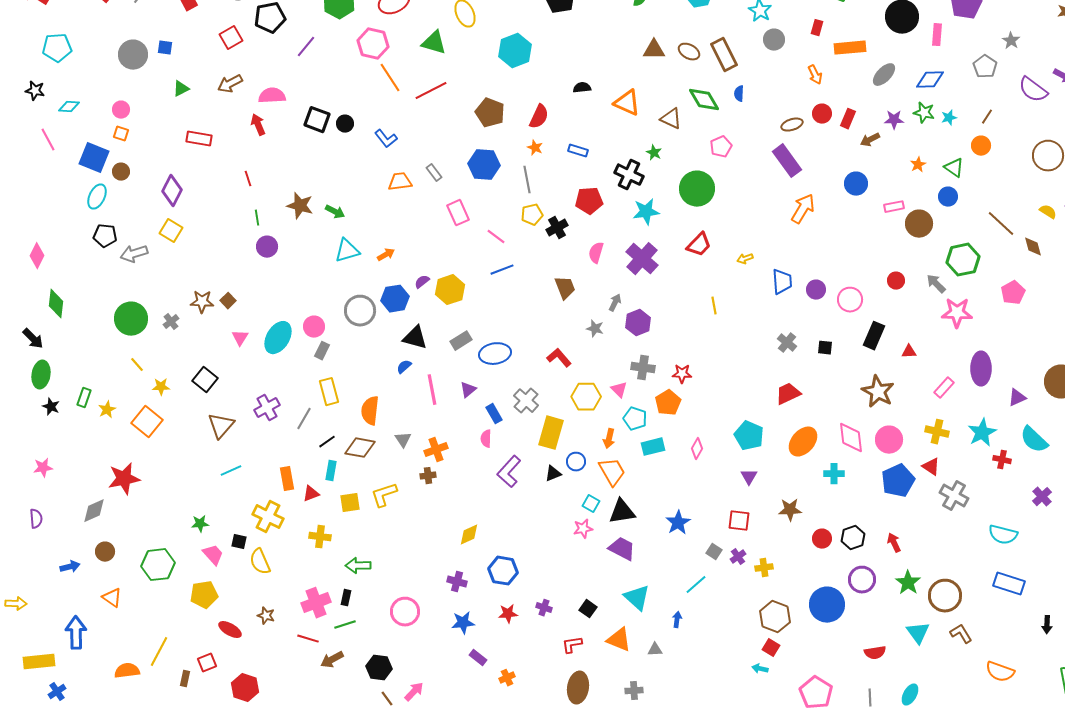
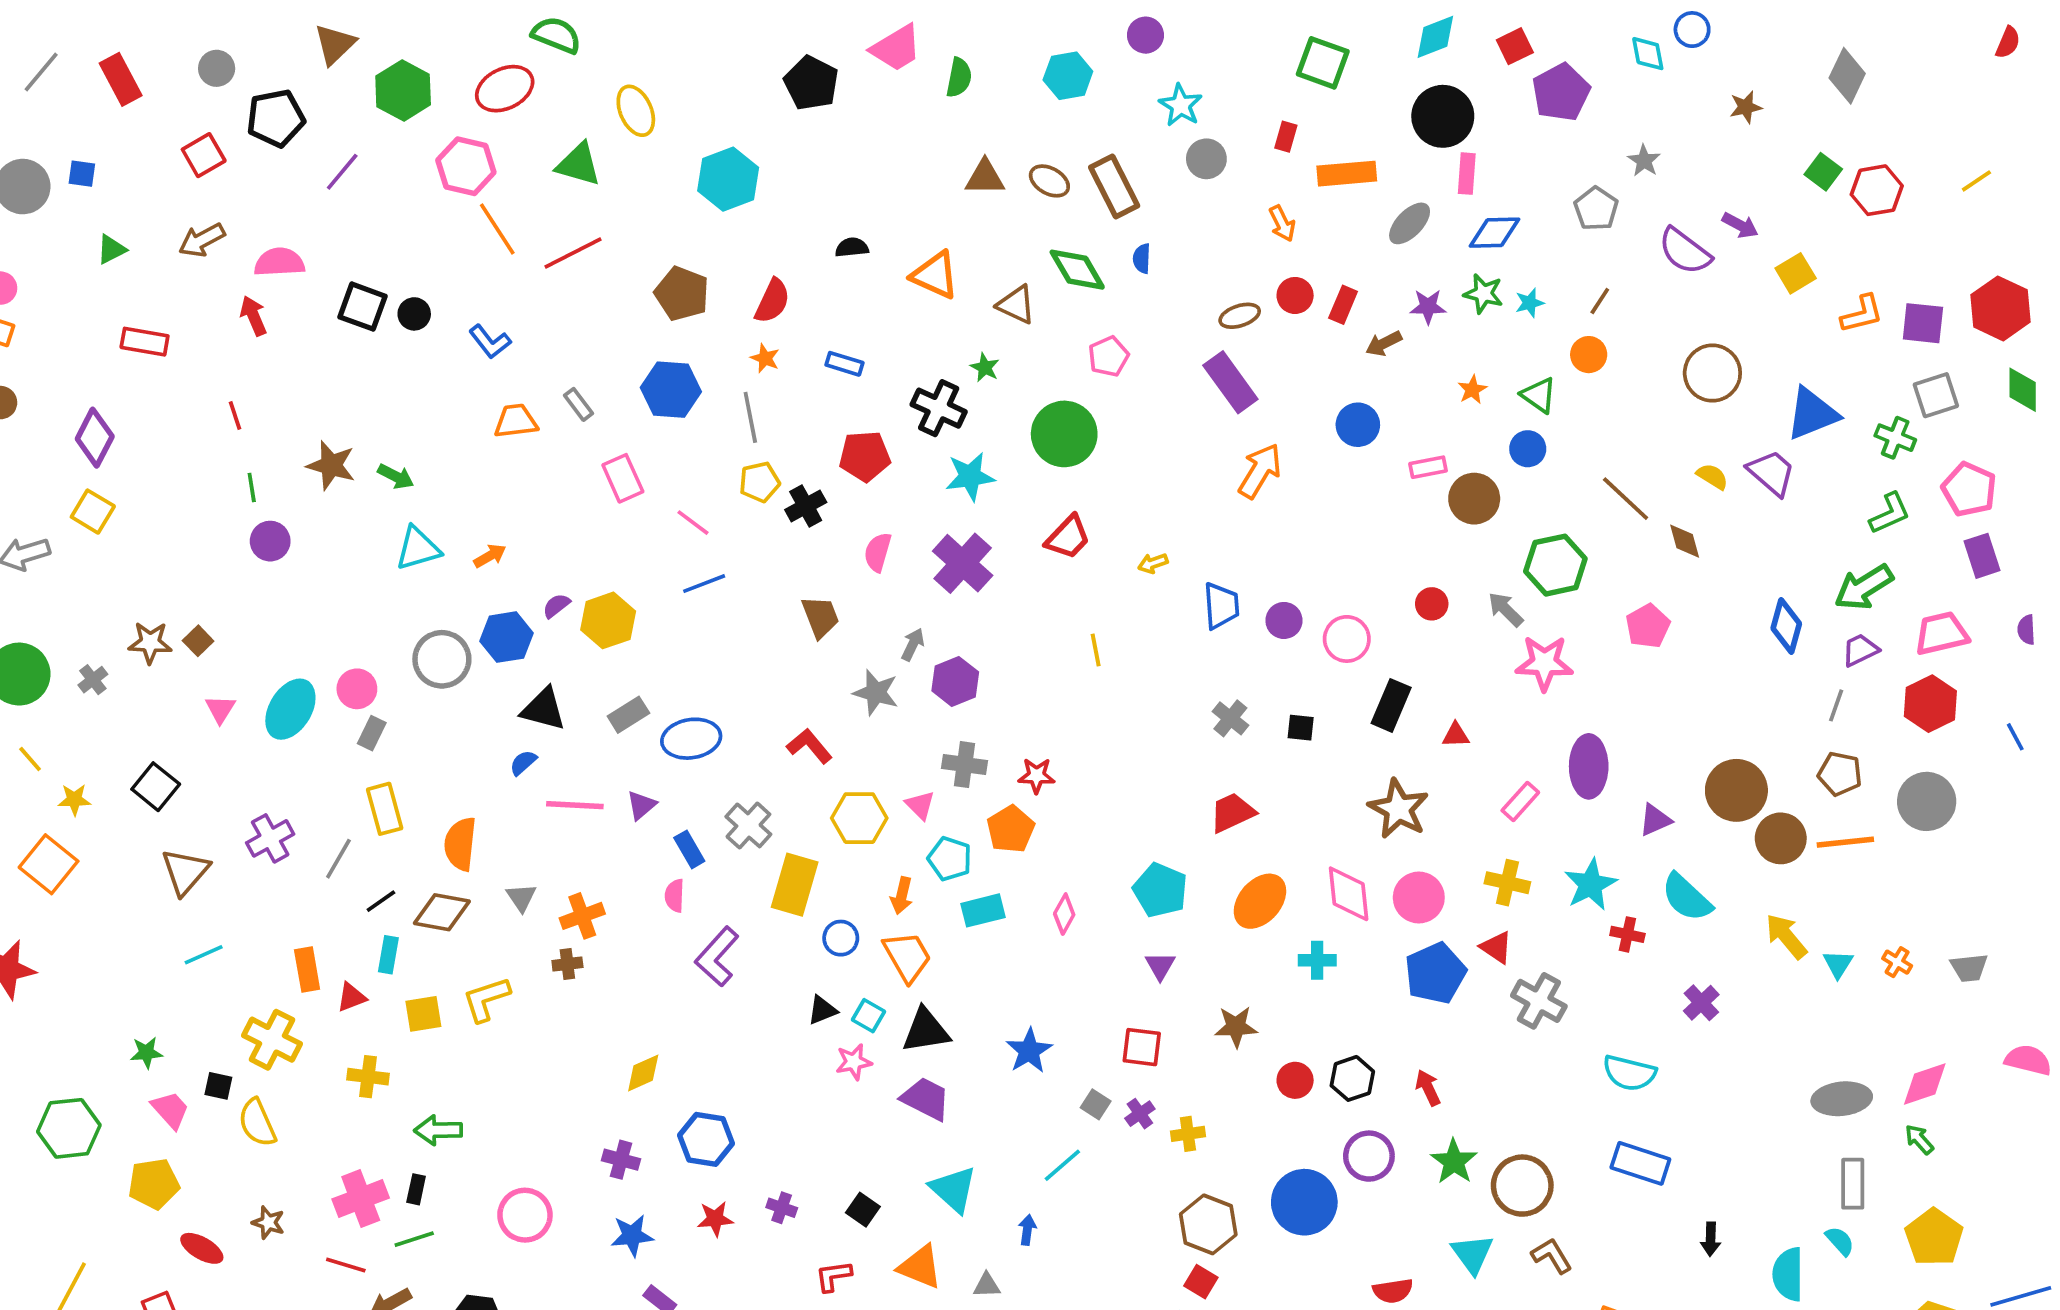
pink rectangle: (937, 35) -> (1467, 174), moved
gray star: (595, 329) -> (876, 693), size x1.4
pink line: (432, 390) -> (575, 805), turned -76
black triangle: (553, 474) -> (822, 1010), moved

